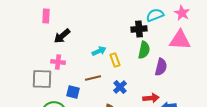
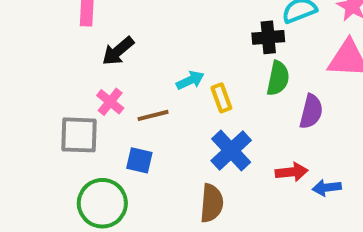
pink cross: (58, 62) -> (110, 102), turned 32
brown line: (93, 78) -> (153, 115), moved
blue cross: (120, 87) -> (231, 151), size x1.5

